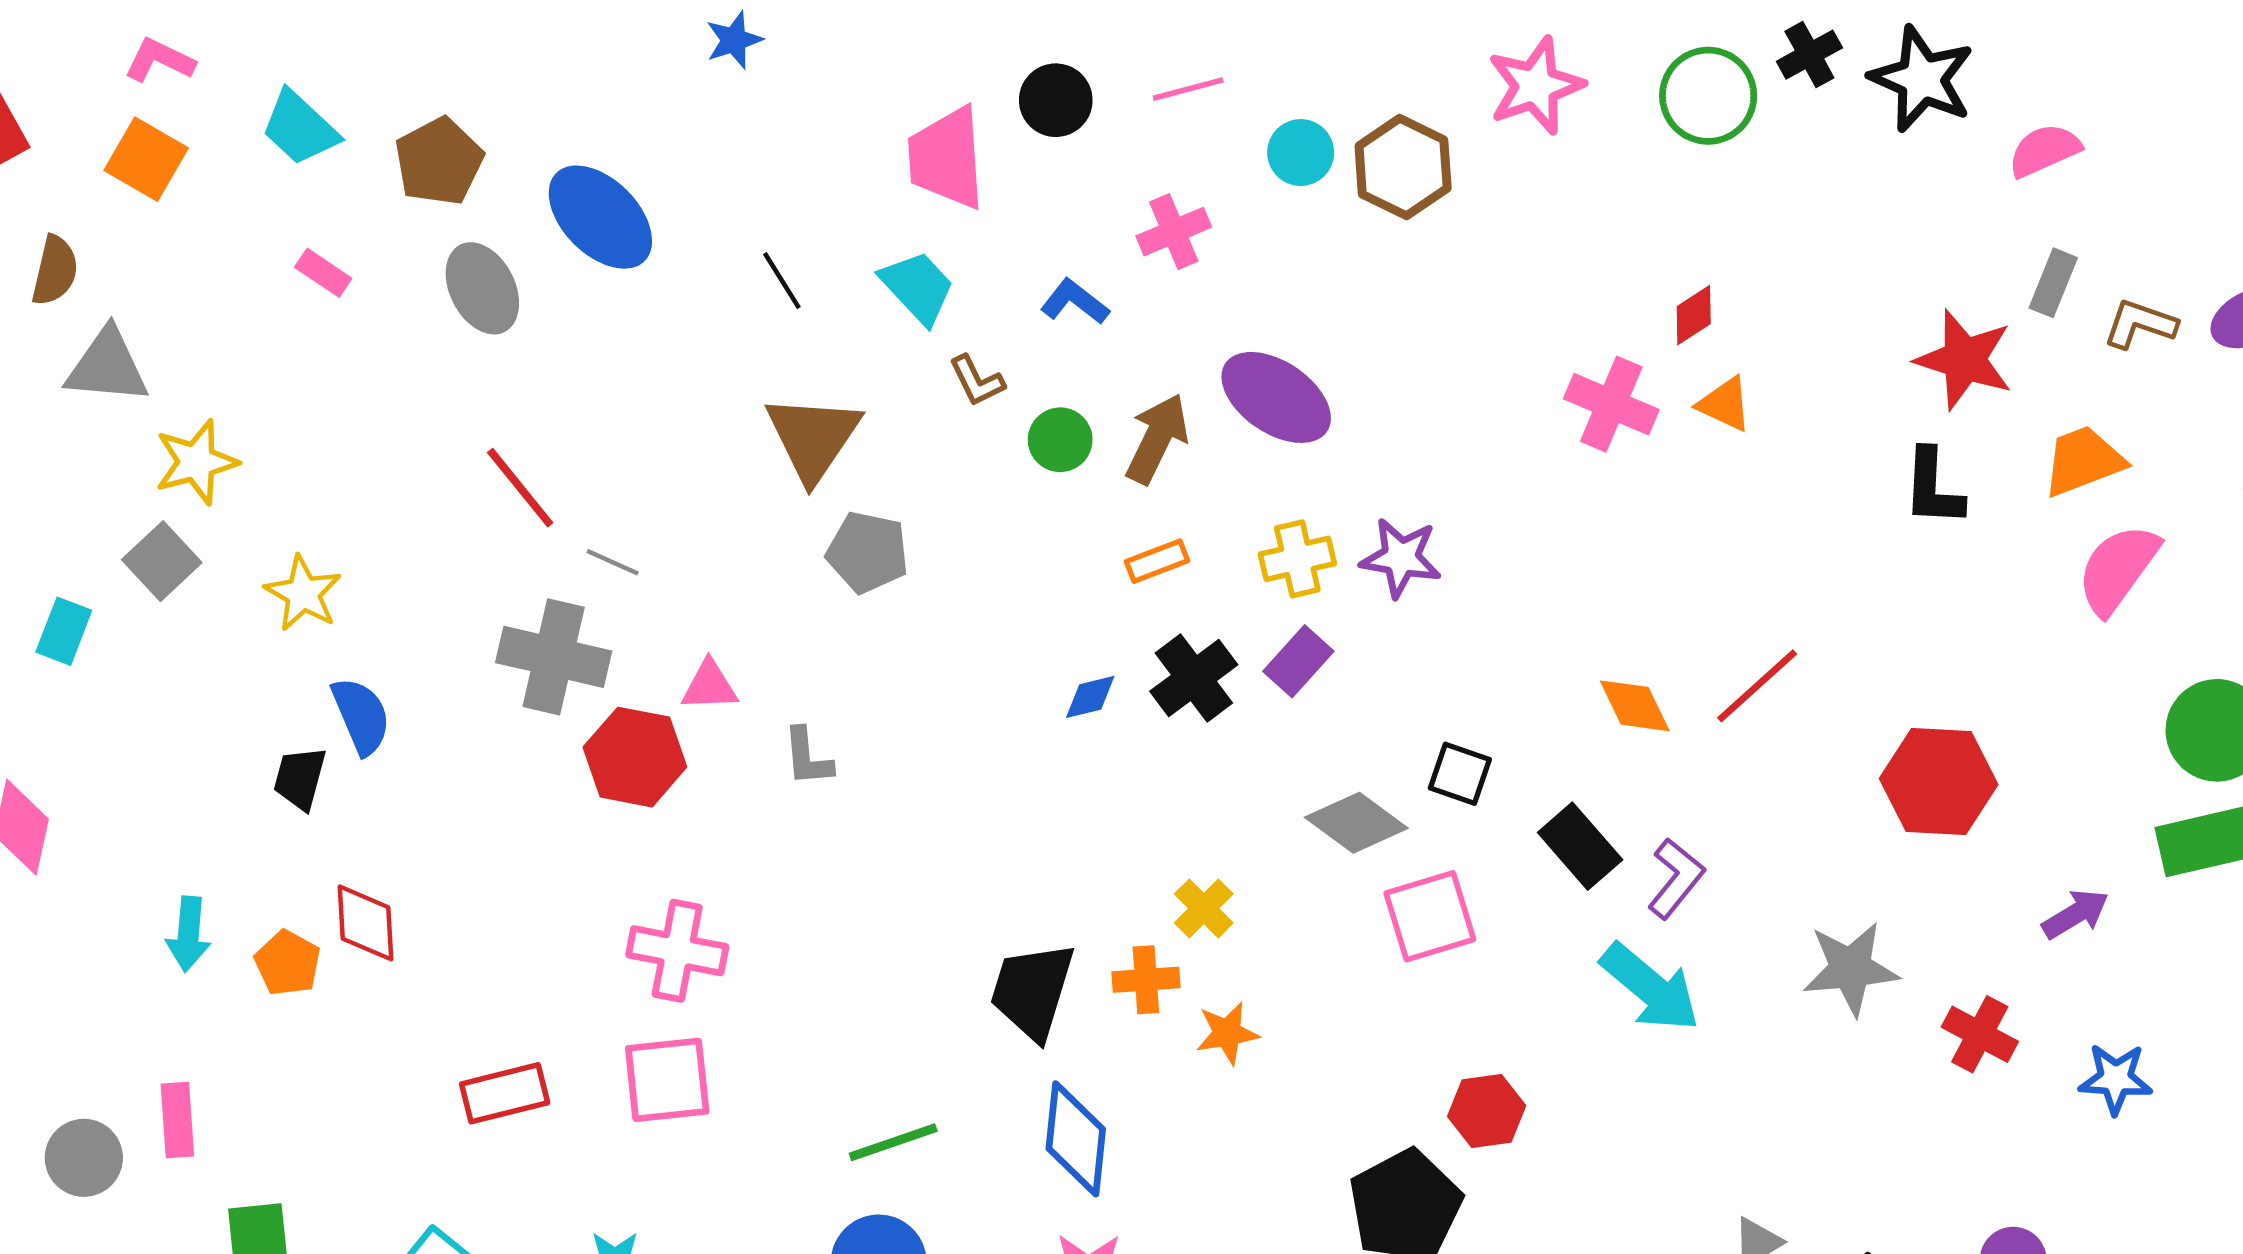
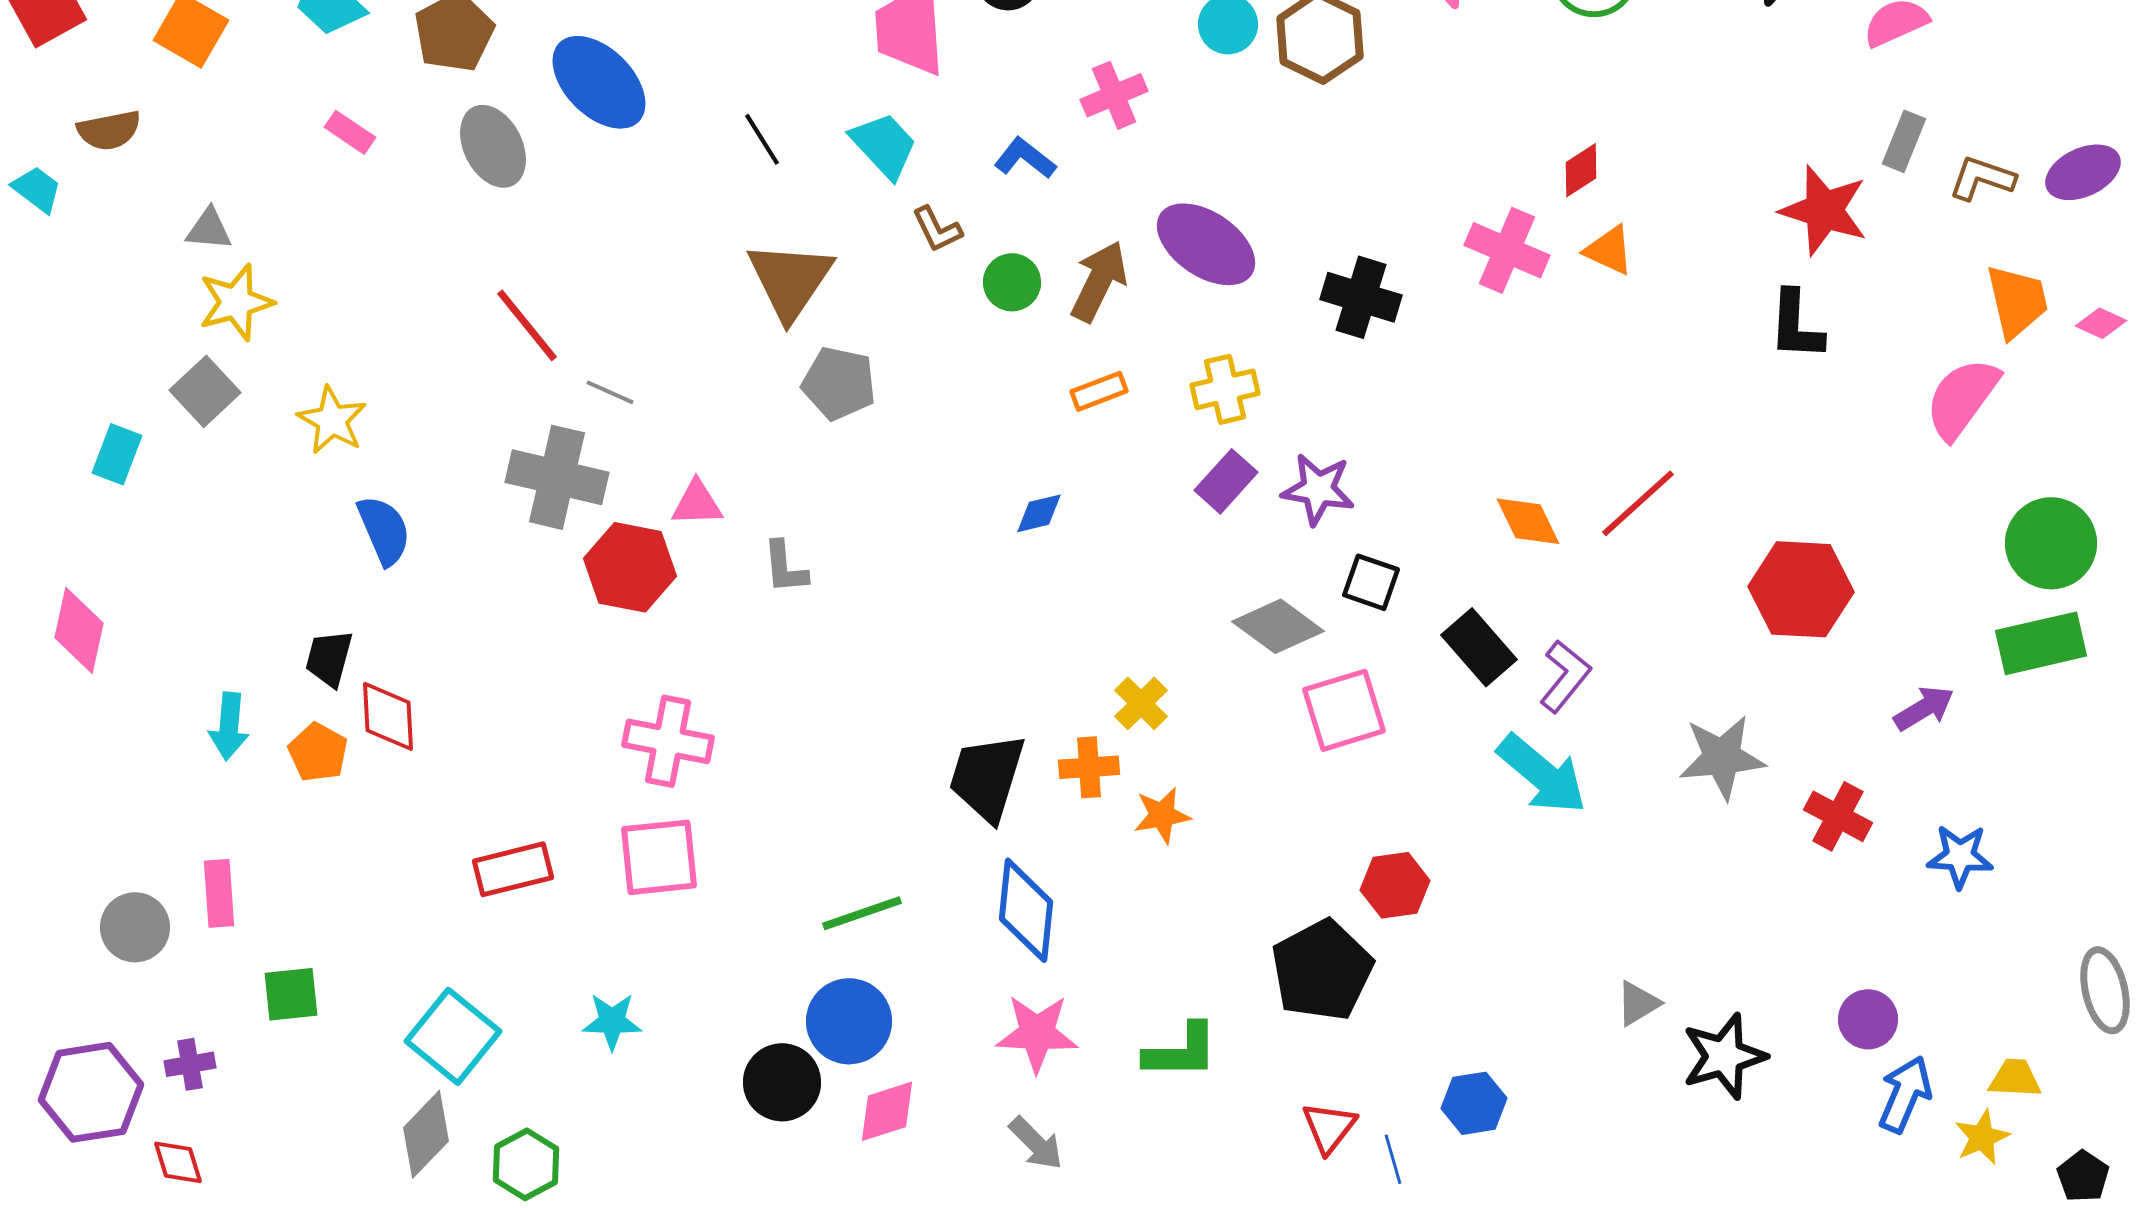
brown semicircle: (55, 271) -> (109, 130), turned 66
gray triangle: (107, 366) -> (209, 229), moved, size x0.6
orange trapezoid: (2083, 461) -> (2017, 301), moved, turned 98
purple star: (1401, 558) -> (1318, 489), moved
black cross: (1194, 678) -> (1361, 297), moved, turned -36
black trapezoid: (300, 778) -> (329, 658), moved

